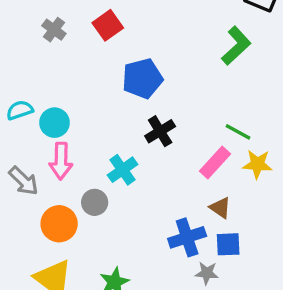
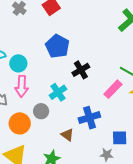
blue pentagon: (142, 78) -> (57, 46), moved, turned -30
brown triangle: (220, 208) -> (67, 135), moved
blue cross: (187, 237) -> (89, 118), moved

